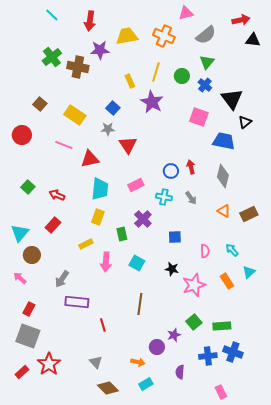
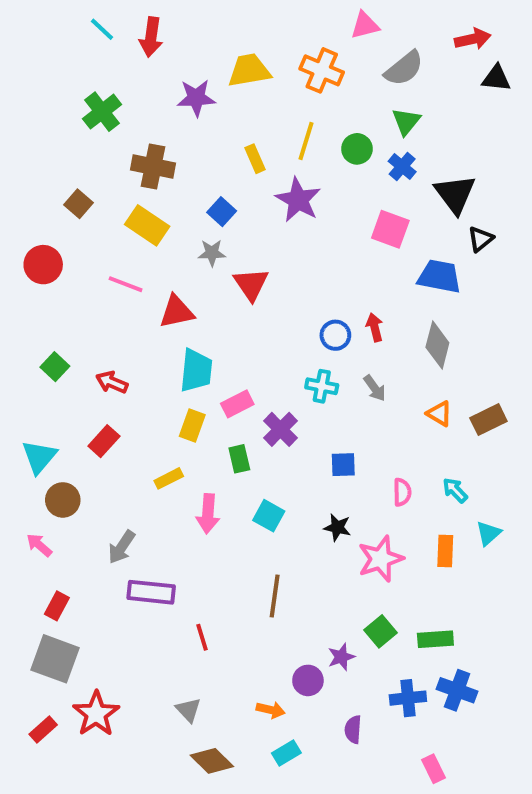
red arrow: (90, 21) -> (151, 37), moved
brown cross: (78, 67) -> (153, 167), moved
pink rectangle: (136, 185) -> (237, 404), moved
orange rectangle: (227, 281) -> (445, 551), turned 35

